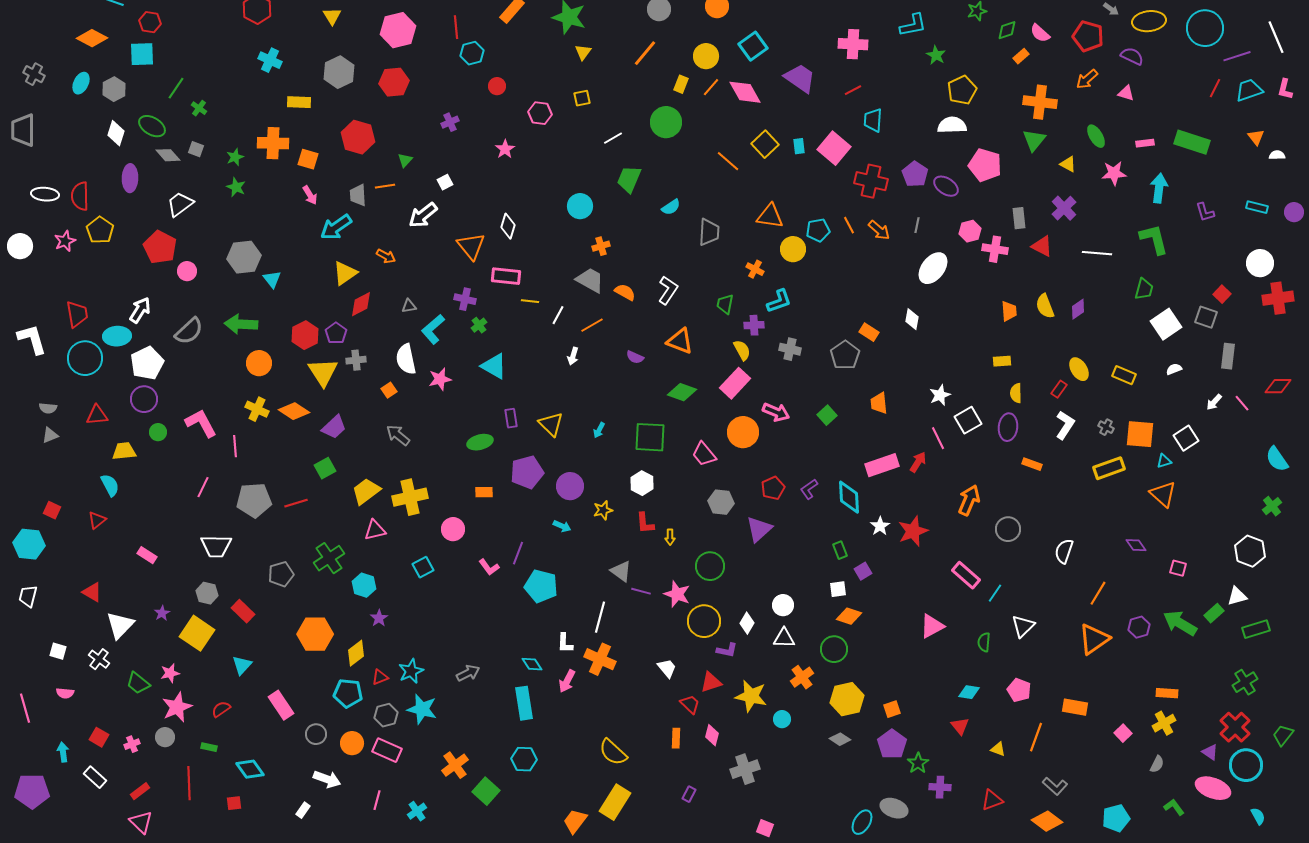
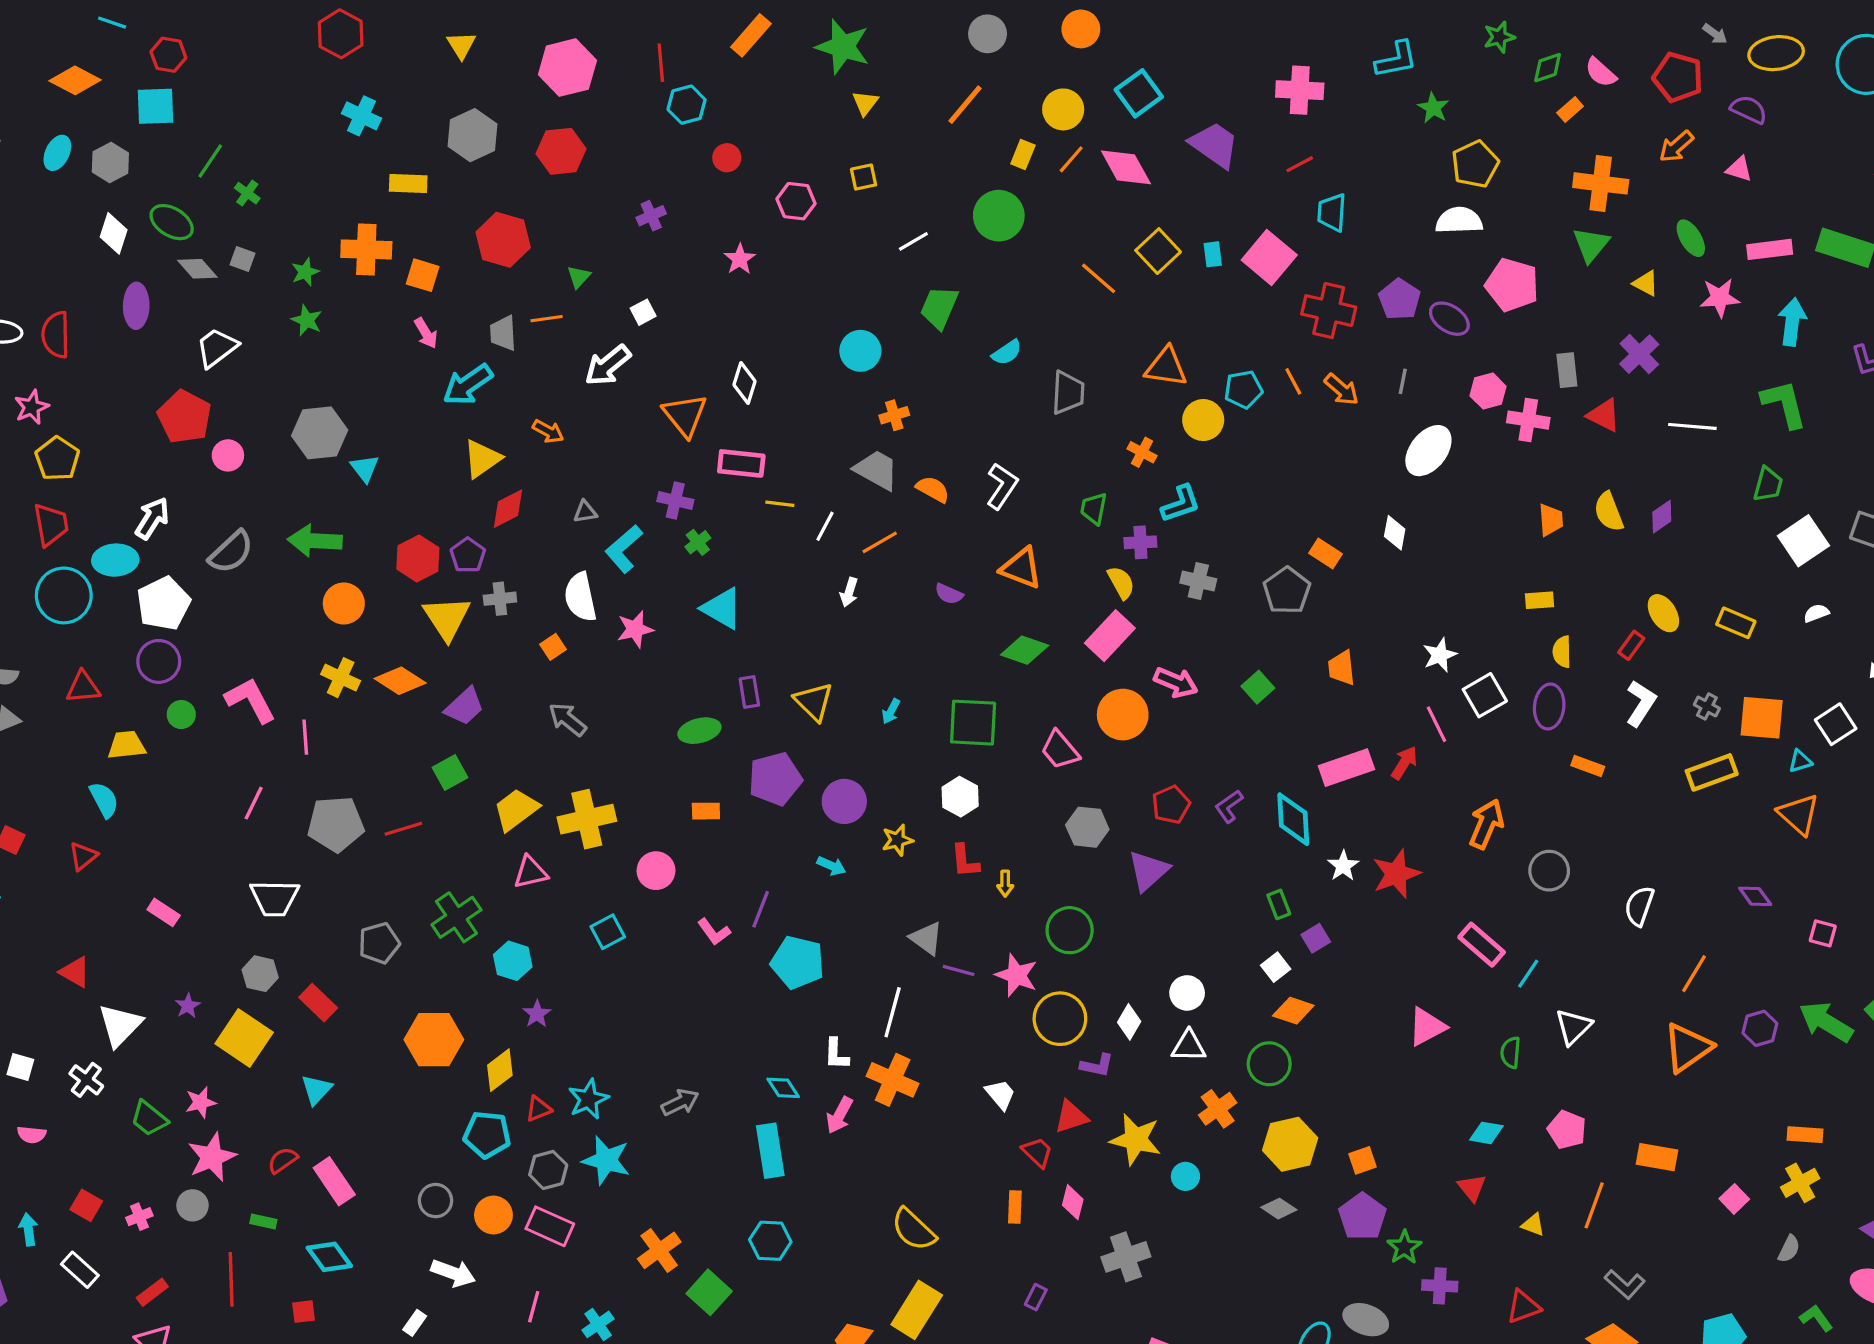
pink rectangle: (1145, 143) -> (1770, 249), size x1.5
yellow pentagon: (100, 230) -> (57, 459), moved
white square: (838, 589) -> (1276, 967), turned -30
pink rectangle: (281, 705) -> (334, 1181), moved

